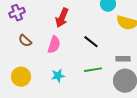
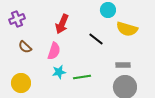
black line: (91, 42) -> (96, 39), moved
green line: (93, 70) -> (82, 77), moved
cyan star: (58, 76) -> (59, 72), moved

